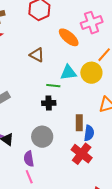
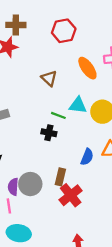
brown rectangle: (79, 123) -> (60, 177), moved
blue semicircle: (89, 133) -> (87, 157), moved
gray circle: (42, 137) -> (30, 184), moved

